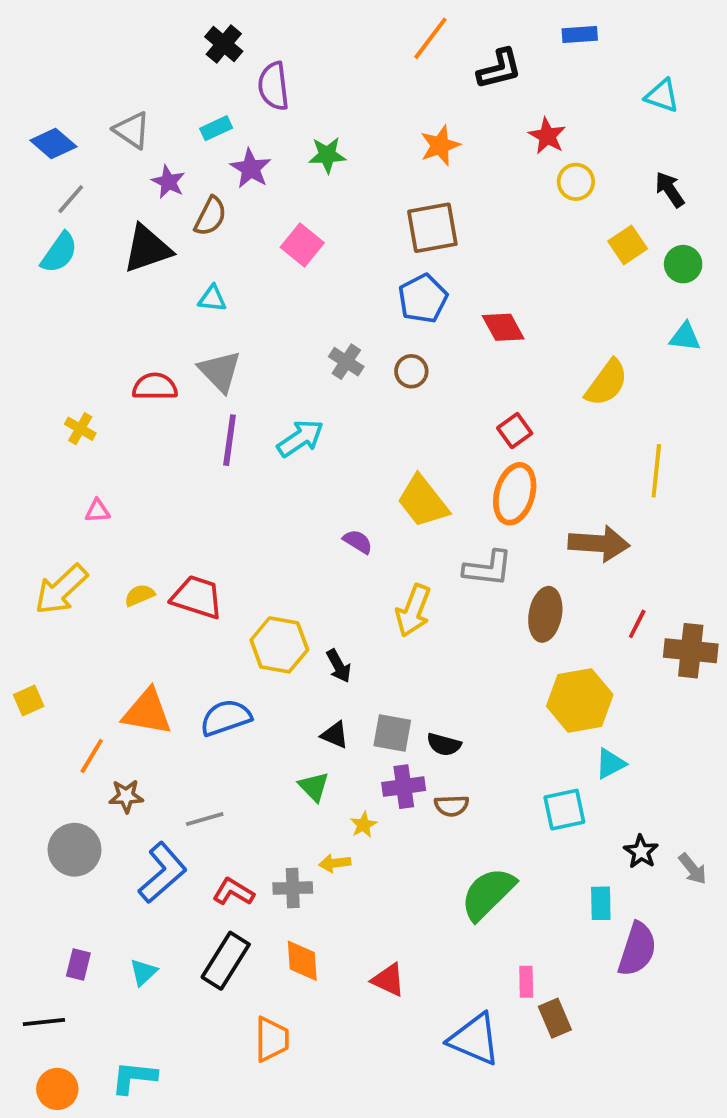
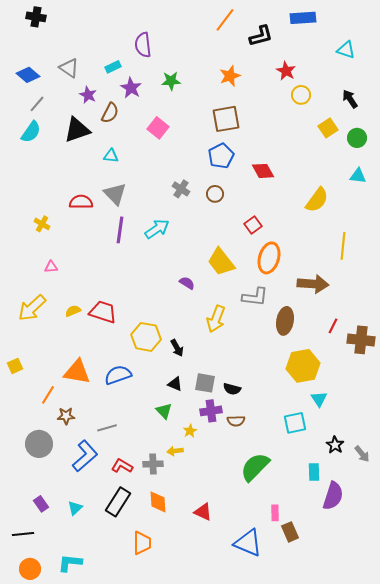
blue rectangle: (580, 34) -> (303, 18), size x1.4
black cross: (224, 44) -> (36, 17), moved, turned -30
red square: (515, 431) -> (253, 225), moved
cyan triangle: (610, 764) -> (319, 399), turned -36
purple rectangle: (78, 965) -> (41, 504), turned -49

